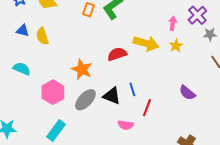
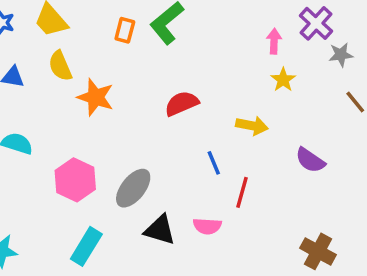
yellow semicircle: (42, 36) -> (60, 66), moved
yellow arrow: (146, 43) -> (252, 126), moved, size x0.7
orange star: (82, 69) -> (96, 97), moved
black triangle: (112, 96) -> (160, 230), moved

